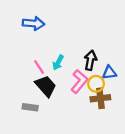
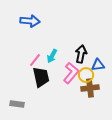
pink line: (39, 67) -> (35, 60), turned 72
black trapezoid: (46, 86) -> (41, 77), turned 30
gray rectangle: (30, 107) -> (17, 104), moved

